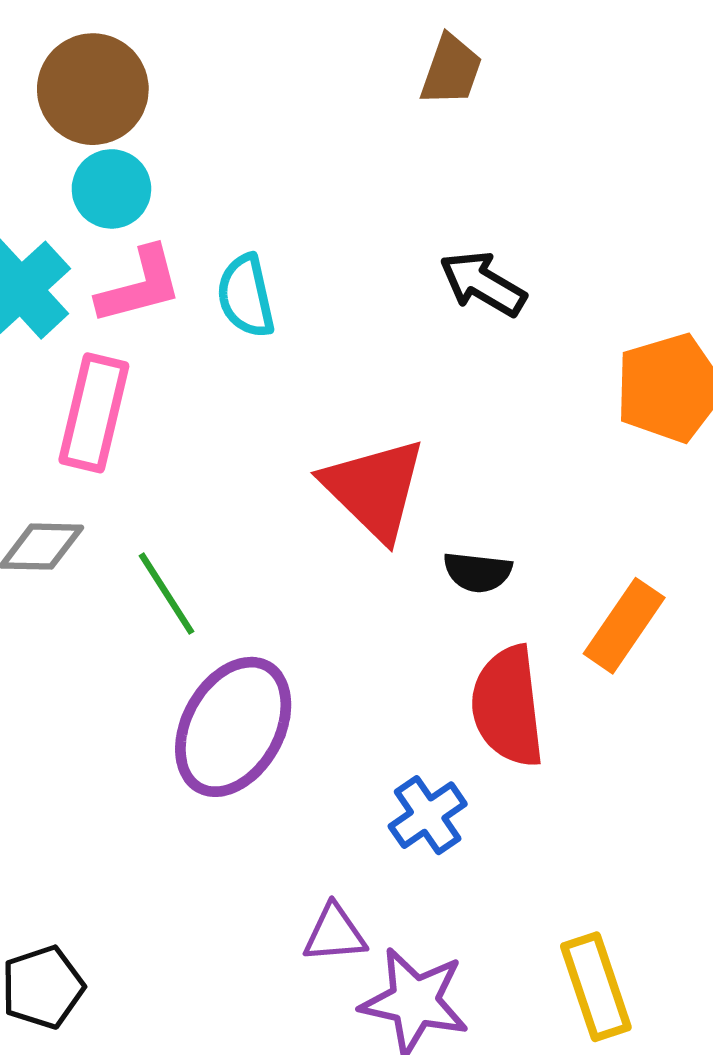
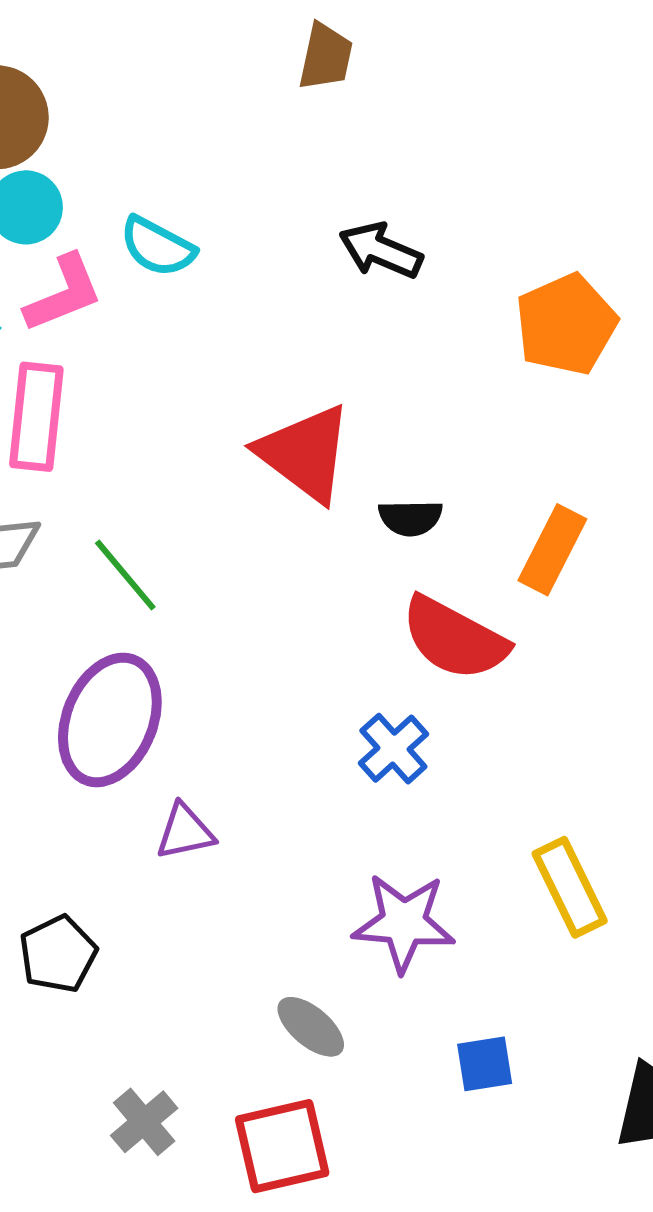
cyan semicircle: (246, 296) -> (158, 247), moved, turned -42
red semicircle: (508, 706) -> (454, 638), turned -48
purple ellipse: (233, 727) -> (110, 720), moved
purple triangle: (335, 933) -> (185, 832), moved

